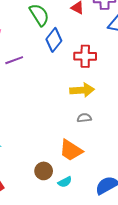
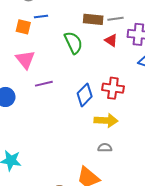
blue diamond: (54, 40) -> (85, 95), moved

